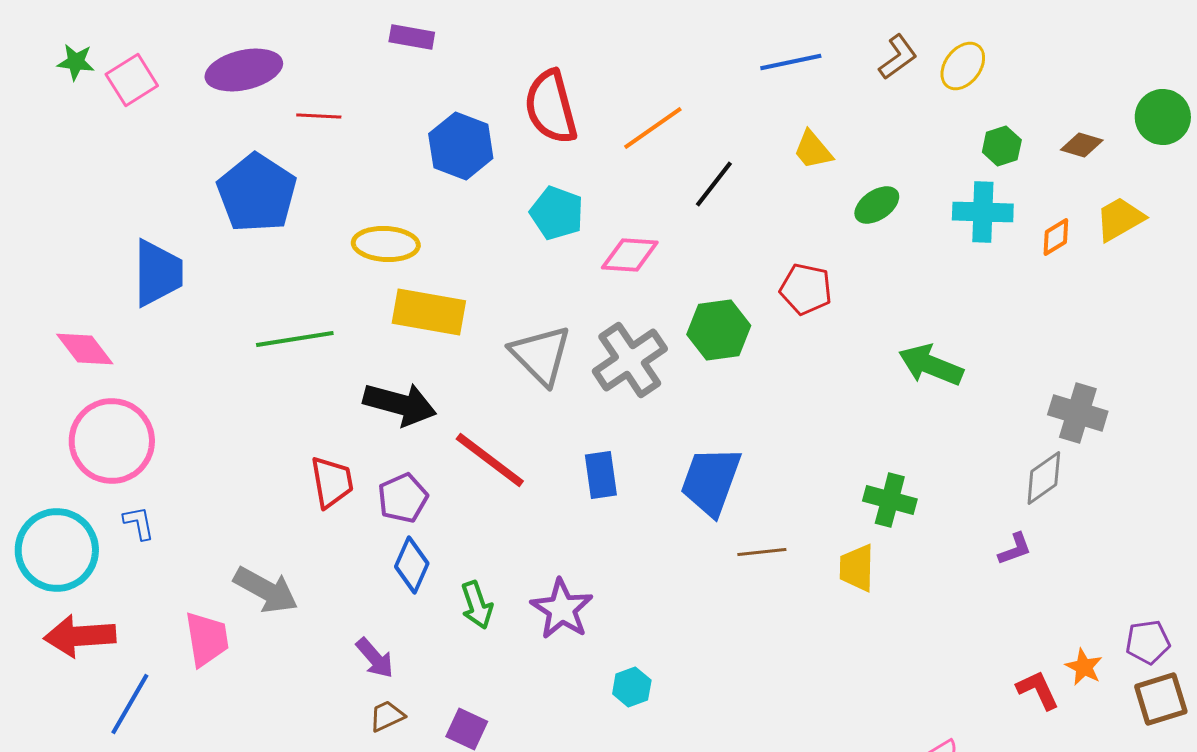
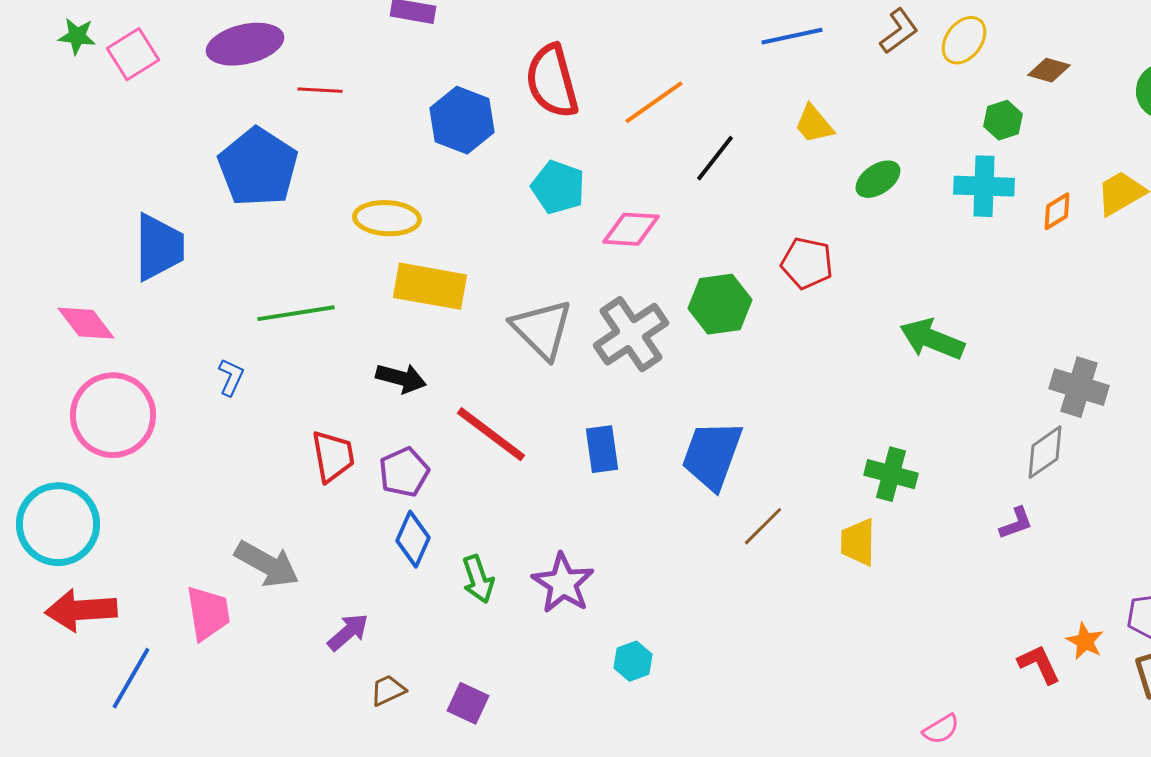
brown diamond: (1082, 145) -> (1049, 70), moved
black arrow: (400, 404) -> (401, 378), size x0.7
blue L-shape: (139, 523) -> (231, 377), moved, turned 36
brown line: (762, 552) -> (763, 526), turned -39
purple arrow: (375, 658) -> (348, 632), moved, turned -90

